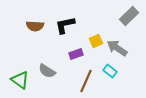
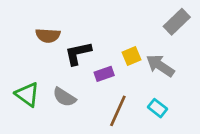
black L-shape: (65, 25) -> (78, 53), moved
cyan rectangle: (110, 71) -> (158, 108), moved
green triangle: (20, 80) -> (27, 94), moved

